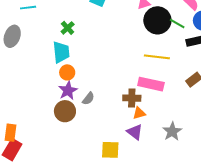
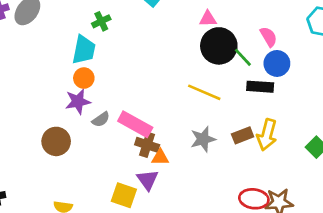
pink rectangle: (151, 84) -> (135, 124), moved
brown cross: (132, 98) -> (147, 145), moved
brown circle: (65, 111) -> (56, 141), moved
gray star: (172, 131) -> (203, 139), moved
yellow square: (110, 150) -> (124, 195), moved

